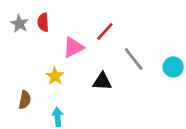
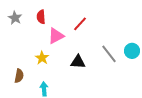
red semicircle: (43, 22) -> (41, 17), moved
gray line: (134, 59) -> (109, 54), moved

